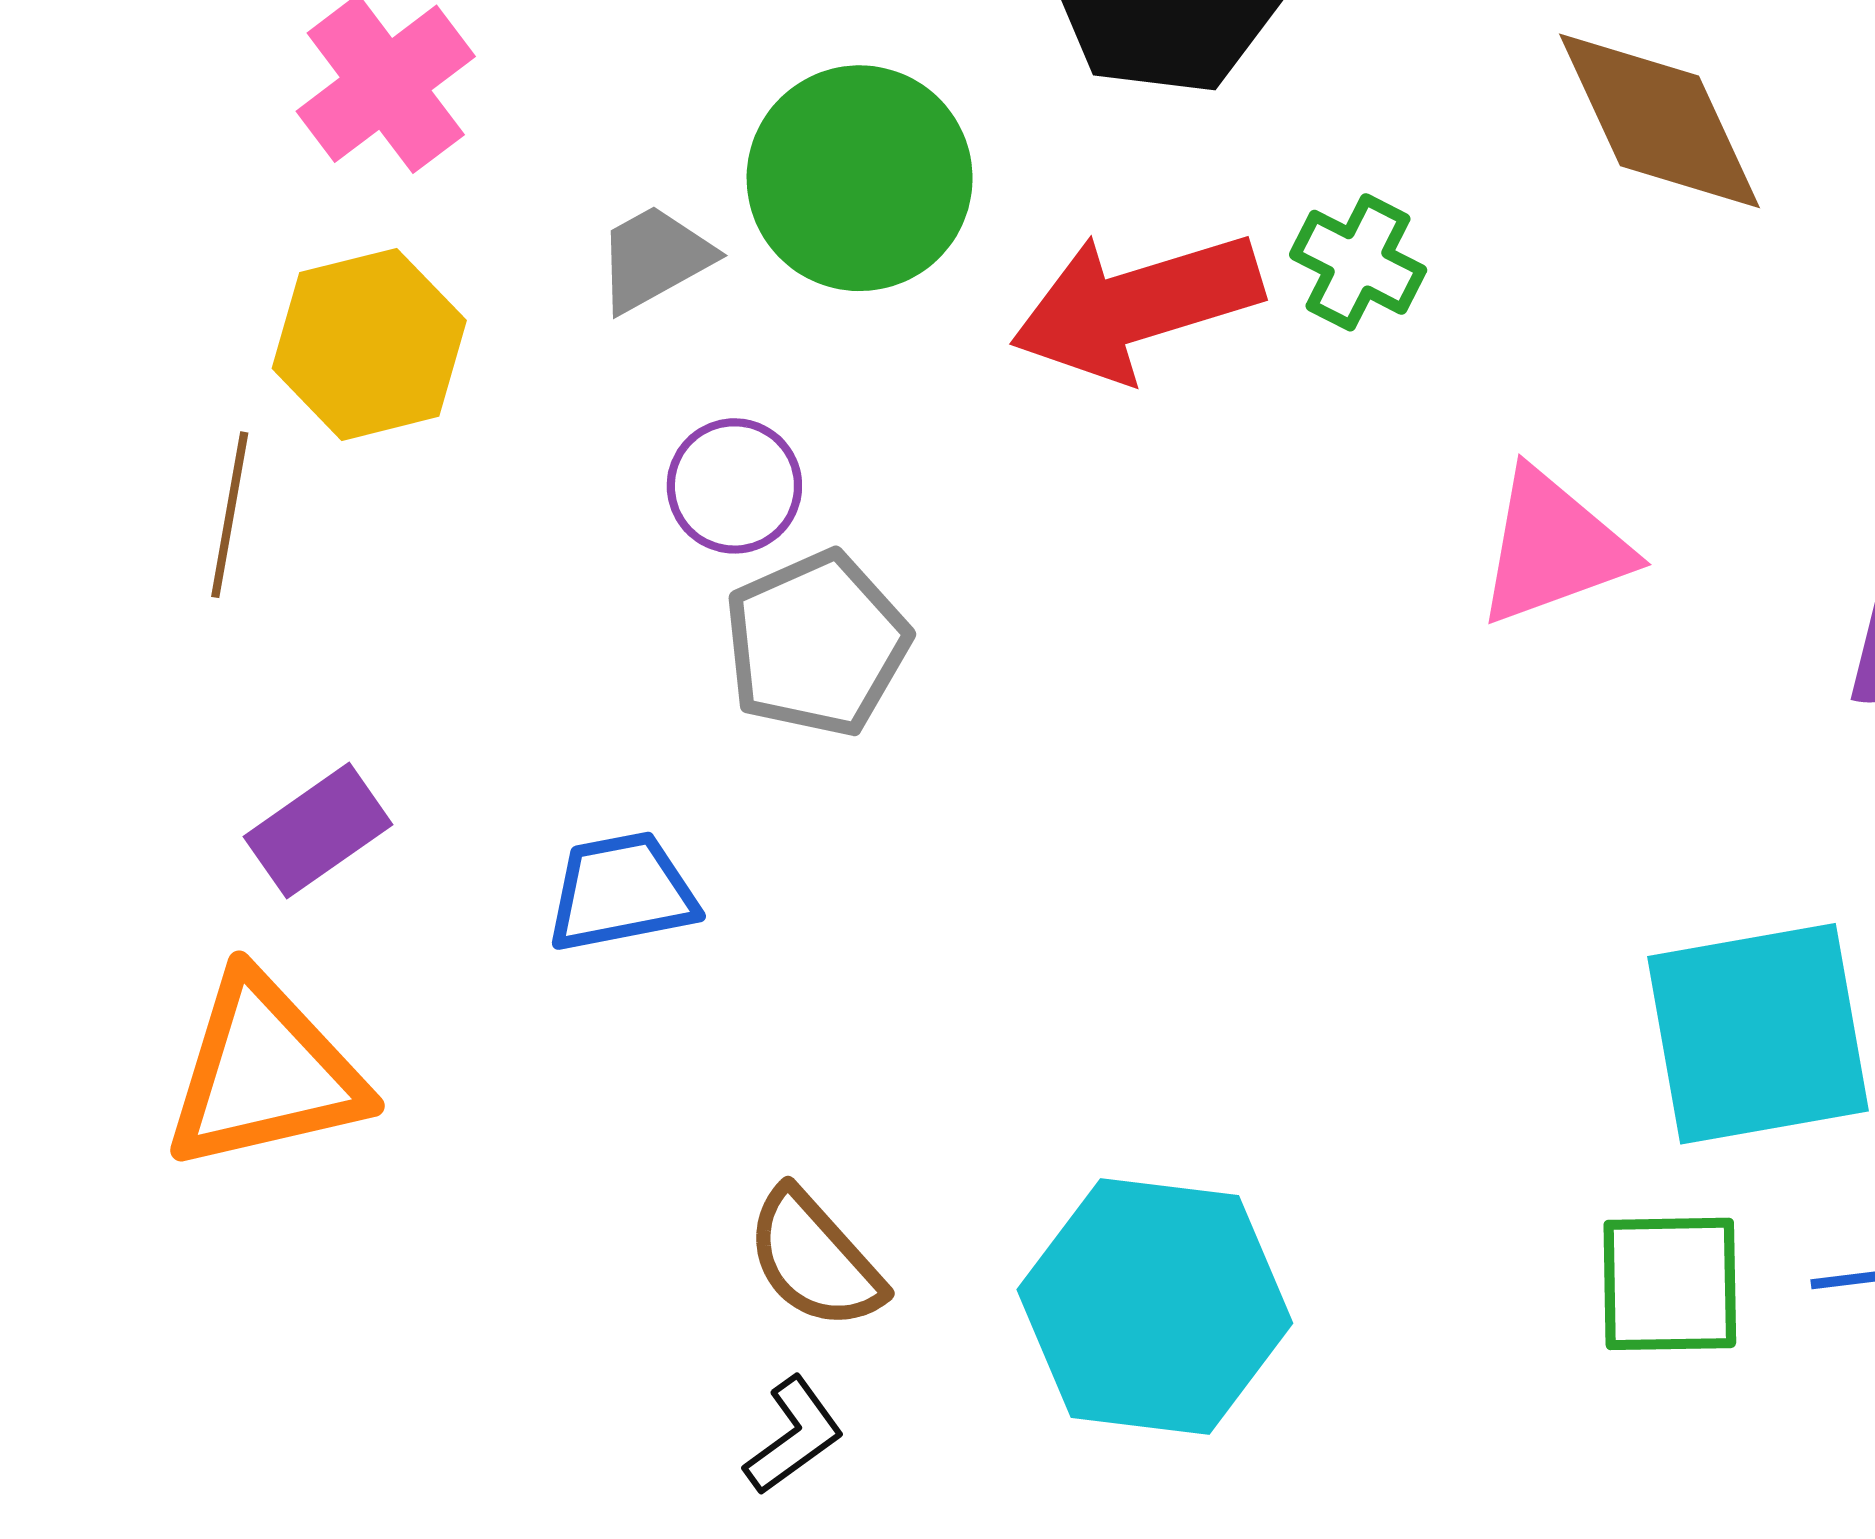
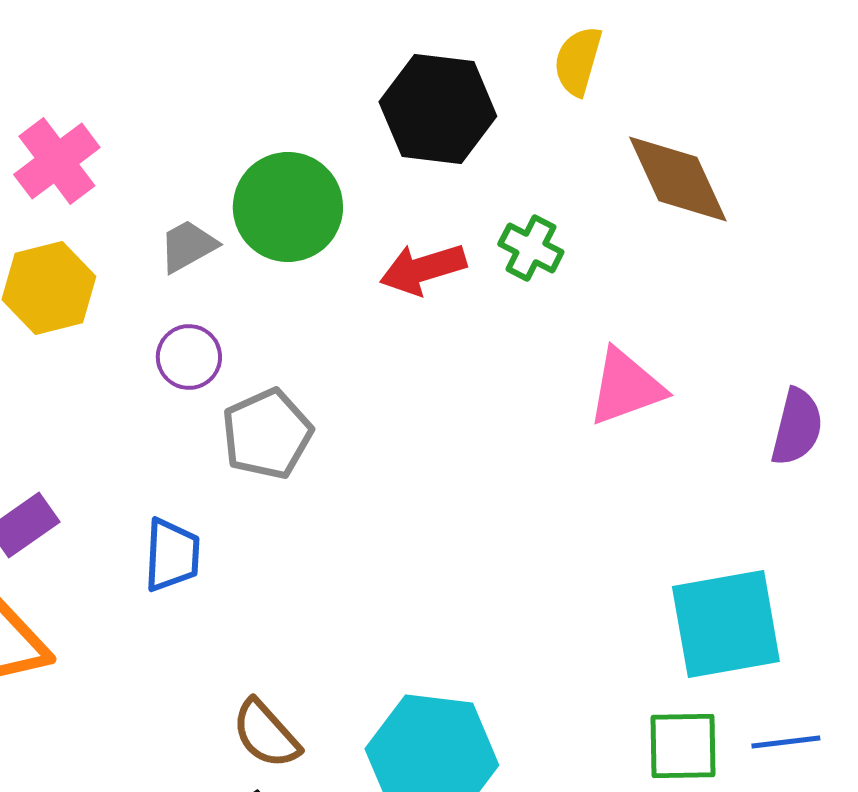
red arrow: (1136, 305) -> (423, 269), size x0.7
purple circle: (734, 486) -> (189, 357), moved
blue trapezoid: (622, 892) -> (172, 555), turned 104

